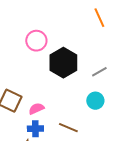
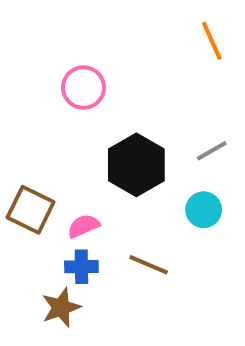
black hexagon: (63, 63) -> (136, 165), moved

